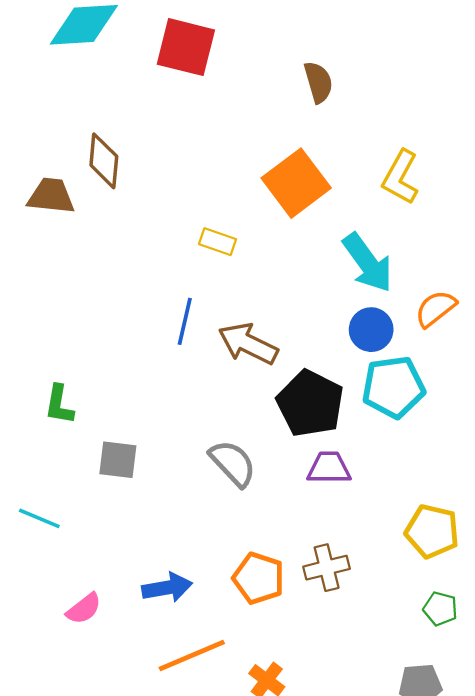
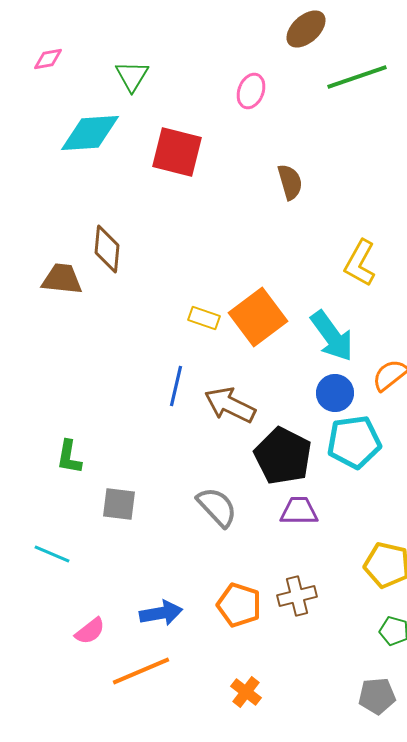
orange square: (296, 183) -> (258, 317), moved
orange line: (192, 656) -> (141, 671), moved

